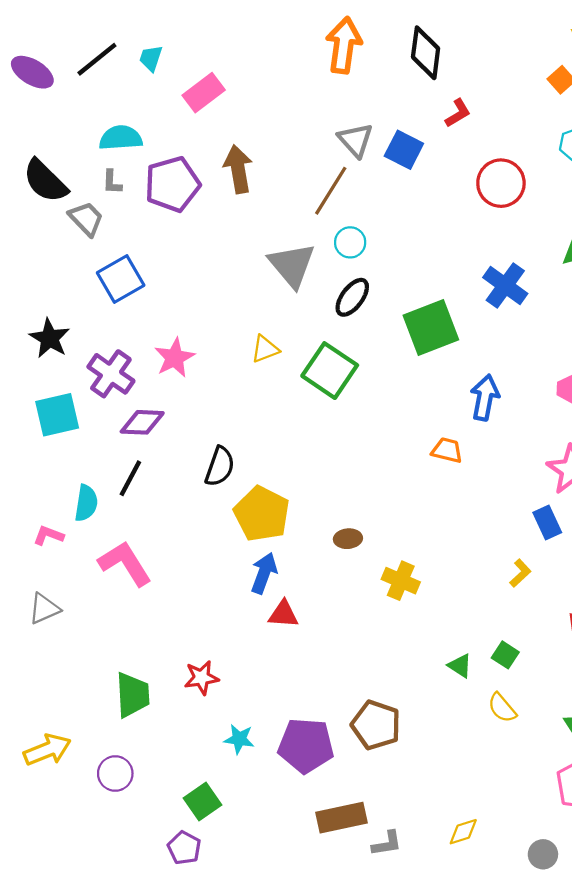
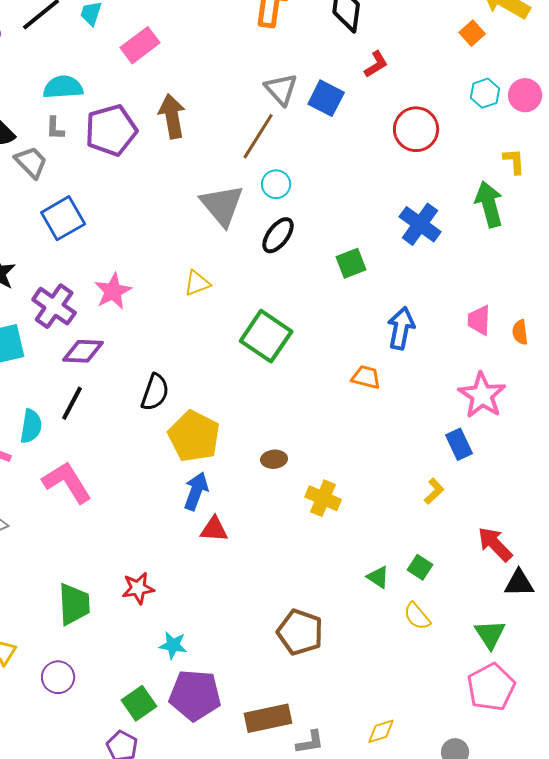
green square: (431, 327) -> (351, 263), size x0.6
green square: (330, 371) -> (266, 336), moved
purple pentagon: (306, 745) -> (195, 695), moved

